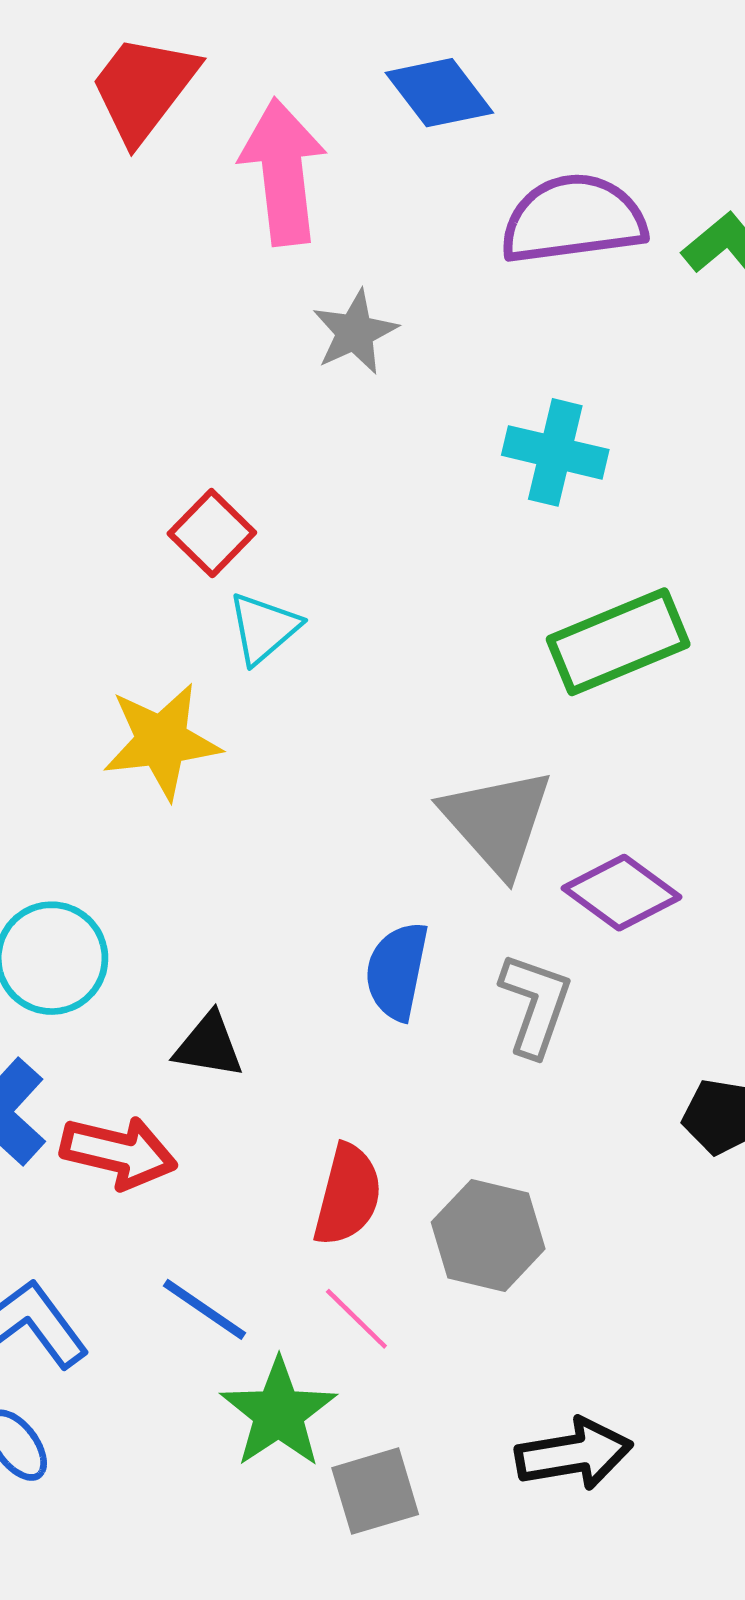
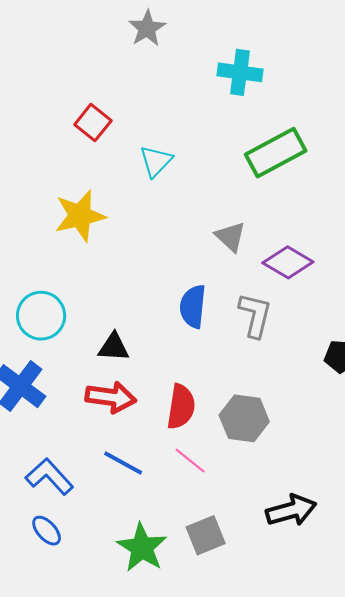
cyan triangle: (264, 628) -> (156, 161), moved
gray triangle: (497, 822) -> (230, 237), size x0.6
red arrow: (119, 1152) -> (111, 397), moved
green star: (279, 1413) -> (142, 548), moved

